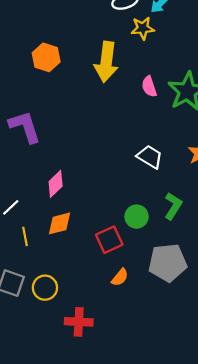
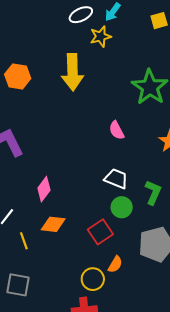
pink semicircle: (149, 87) -> (117, 130), moved
white trapezoid: (150, 157) -> (116, 179), moved
orange diamond: (59, 223) -> (53, 224), turned 30
yellow circle: (45, 288) -> (93, 279), moved

